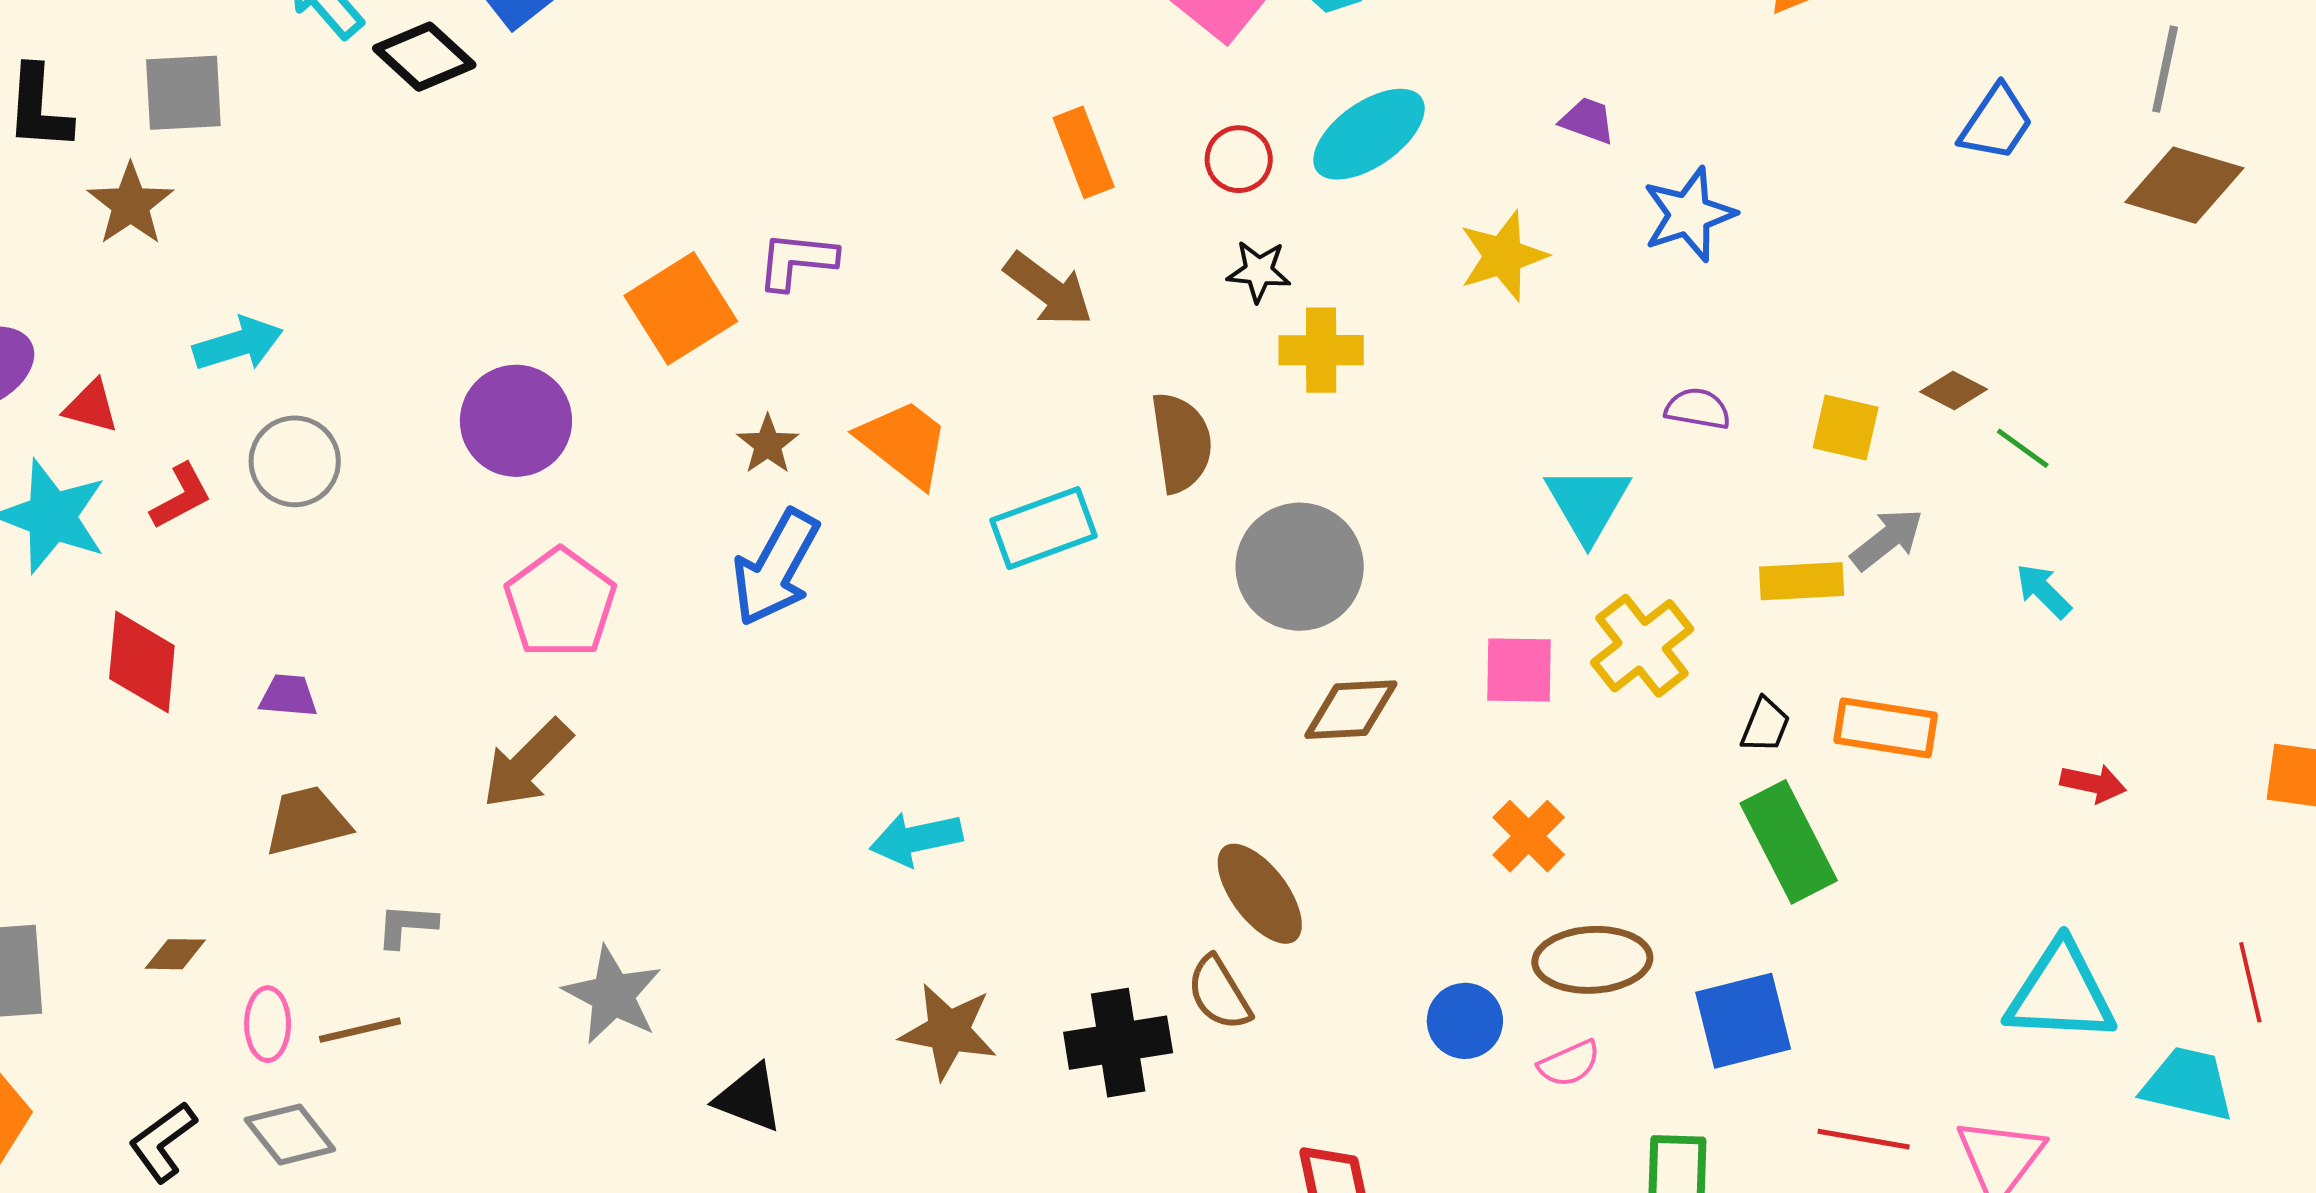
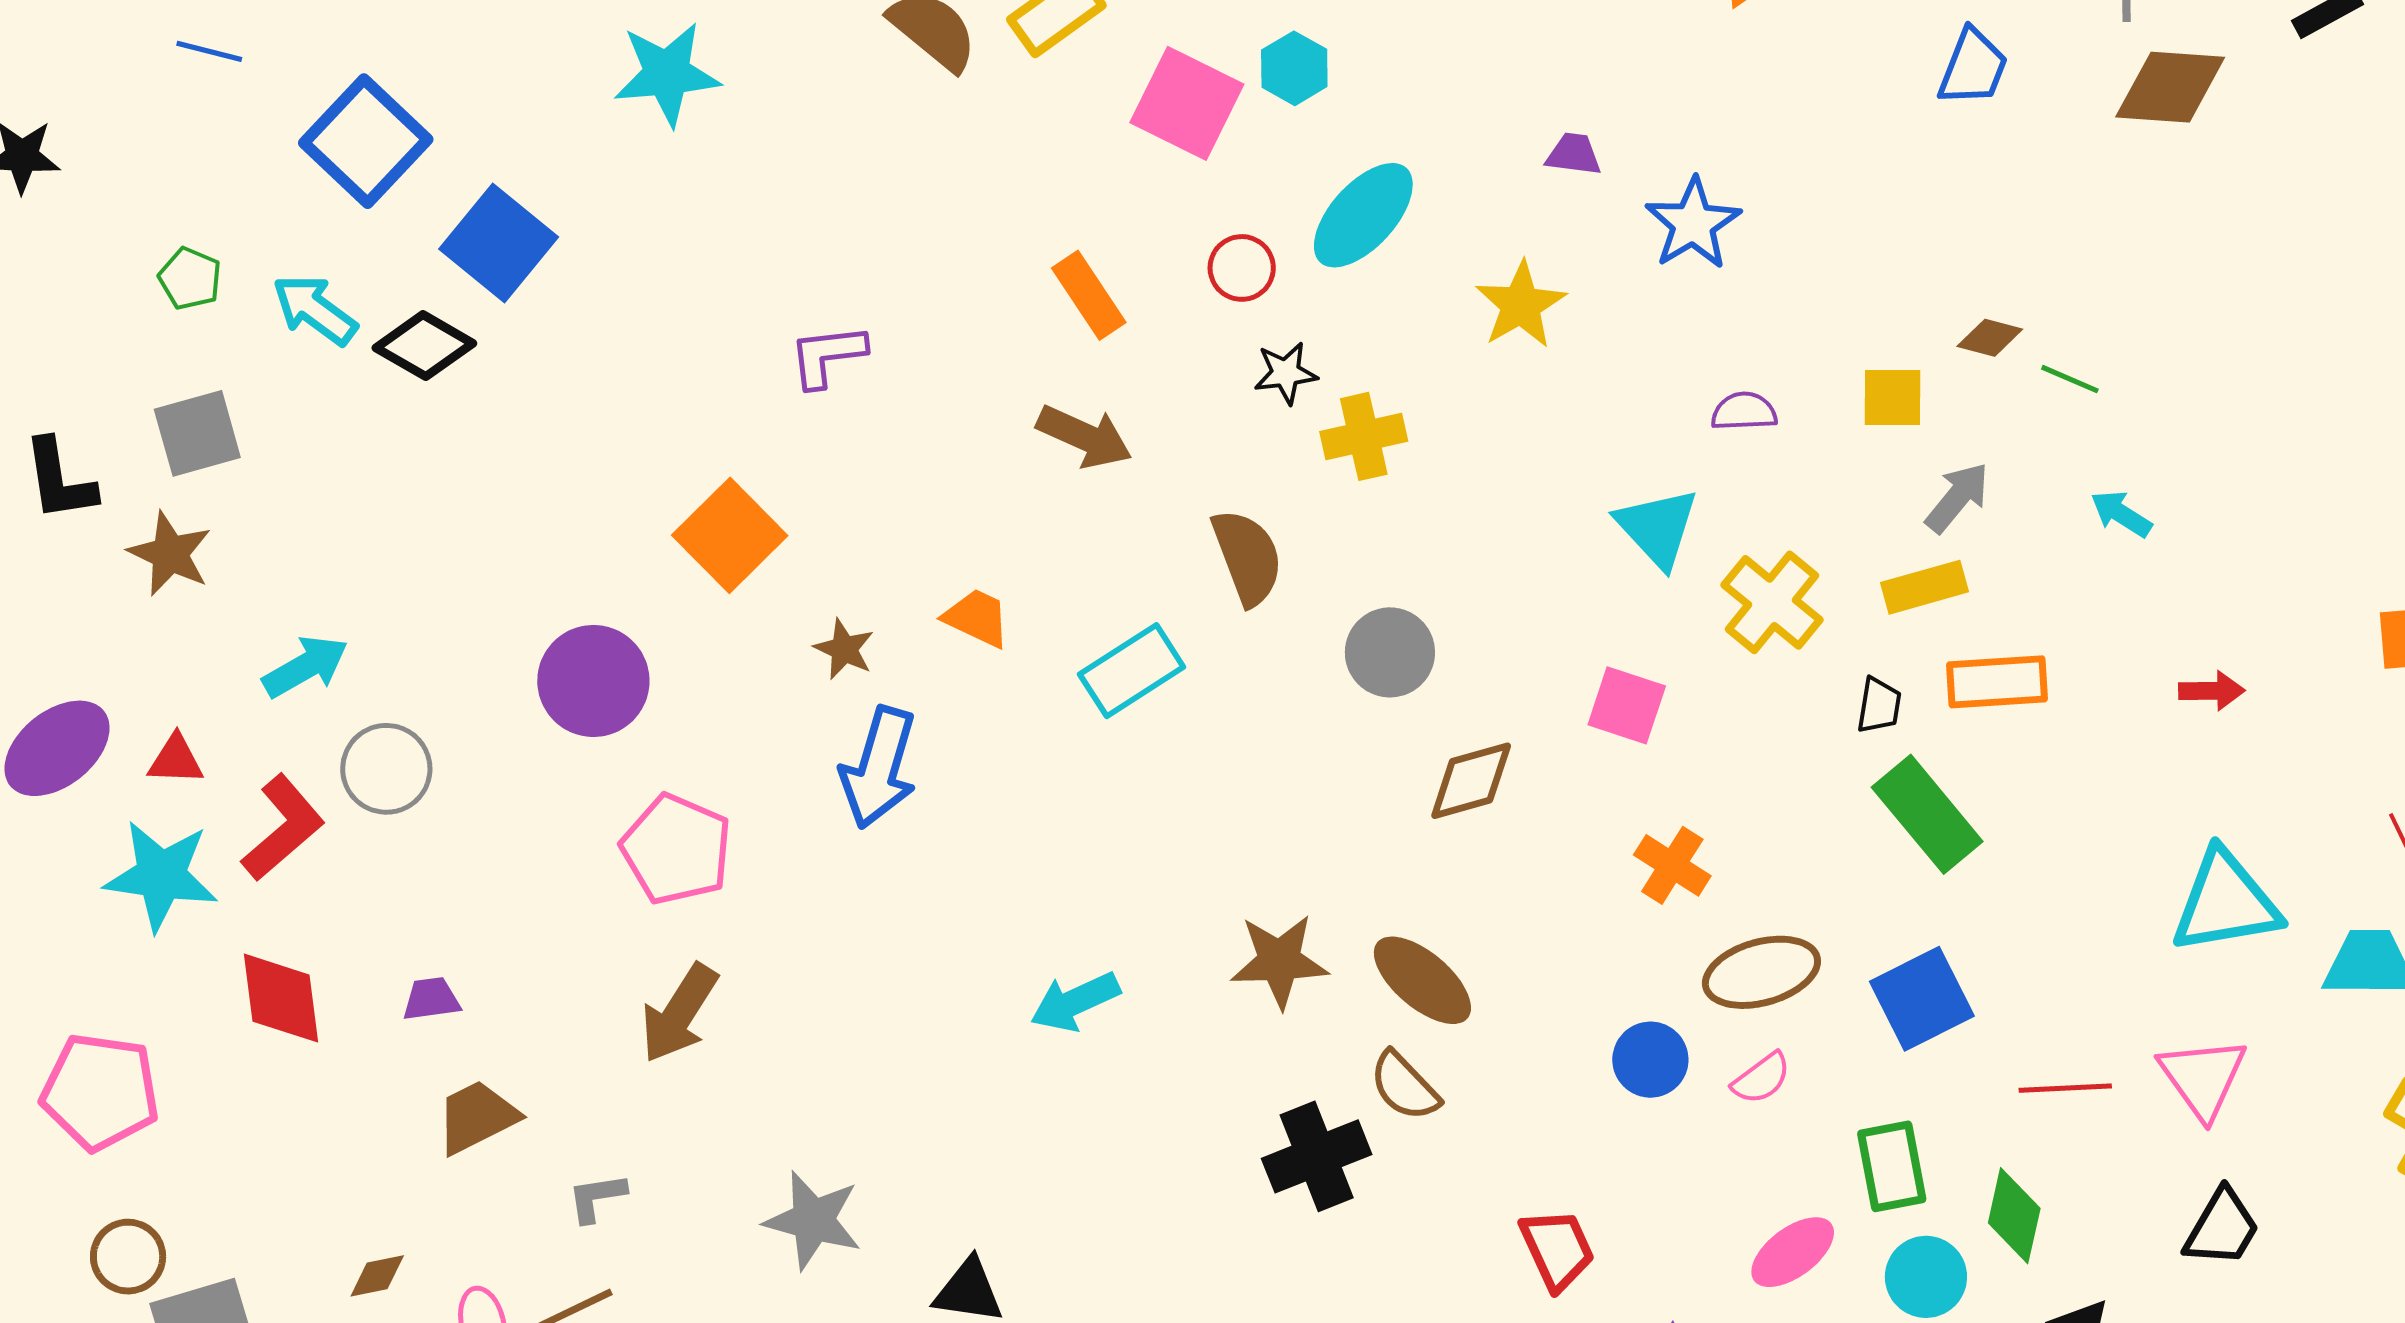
purple L-shape: (797, 261) -> (827, 356), moved
orange trapezoid: (904, 443) -> (977, 618), size x0.7
red L-shape: (181, 496) -> (283, 828), size x1.5
gray circle: (1300, 567) -> (1390, 652), size x0.7
yellow rectangle: (1802, 581) -> (1924, 587), moved
yellow cross: (1642, 646) -> (1772, 602), moved
pink square: (1519, 670) -> (1627, 705), turned 30
brown star: (948, 1031) -> (1279, 961), moved

